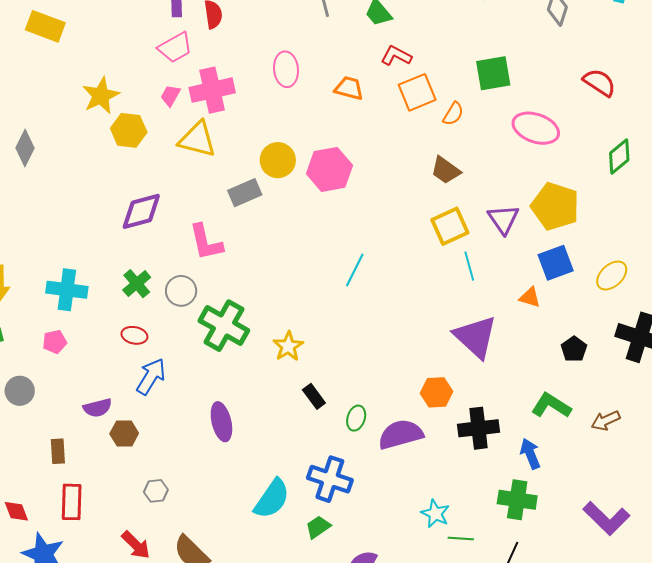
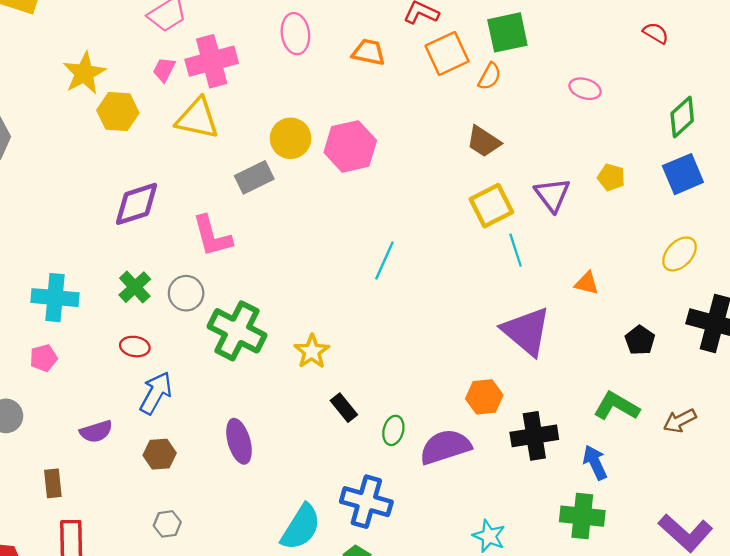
green square: (493, 73) -> (507, 32), moved
red semicircle: (599, 82) -> (656, 33), size x0.7
pink ellipse: (536, 128) -> (585, 89), size x0.6
yellow pentagon: (555, 206) -> (611, 177), size x0.5
blue square: (556, 263) -> (683, 174), moved
brown hexagon: (124, 434) -> (160, 454), moved

